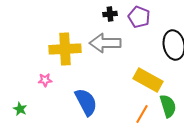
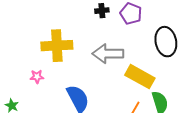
gray arrow: (105, 43) -> (108, 54), moved

